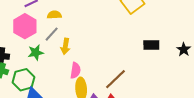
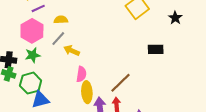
yellow arrow: (65, 46) -> (72, 51), turned 105
black star: (184, 50) -> (175, 18), moved
green star: (36, 52) -> (33, 55), moved

